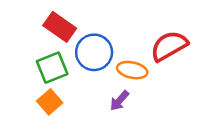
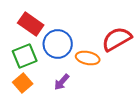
purple arrow: (119, 101) -> (62, 82), moved

